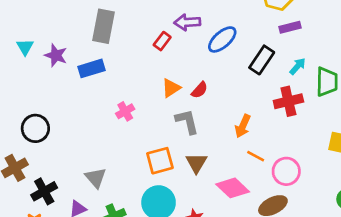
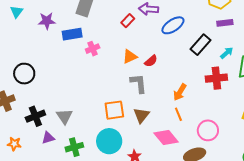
cyan triangle: (25, 47) -> (17, 12), moved
purple star: (56, 55) -> (47, 21), turned -30
pink cross: (125, 111) -> (93, 49), moved
orange line: (256, 156) -> (178, 114), moved, turned 32
black cross: (44, 191) -> (35, 116), moved

